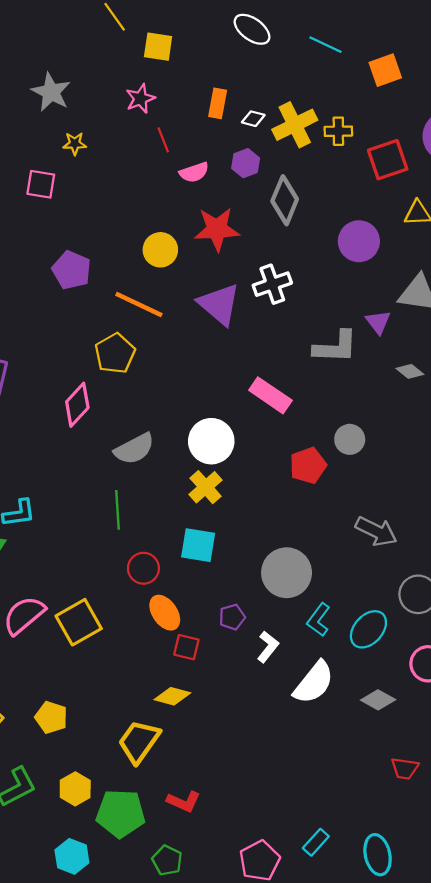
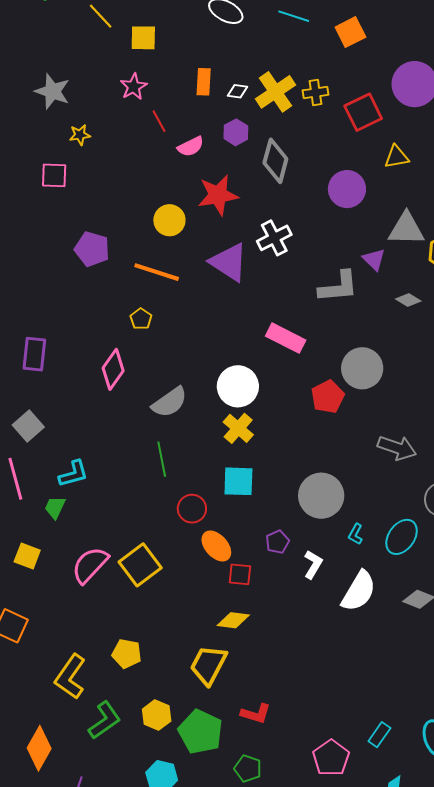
yellow pentagon: (115, 353) -> (141, 319), size x0.6
gray circle: (350, 439) -> (362, 368), size x1.5
cyan L-shape: (319, 620) -> (356, 534), size x0.7
green pentagon: (121, 813) -> (200, 732), turned 30

